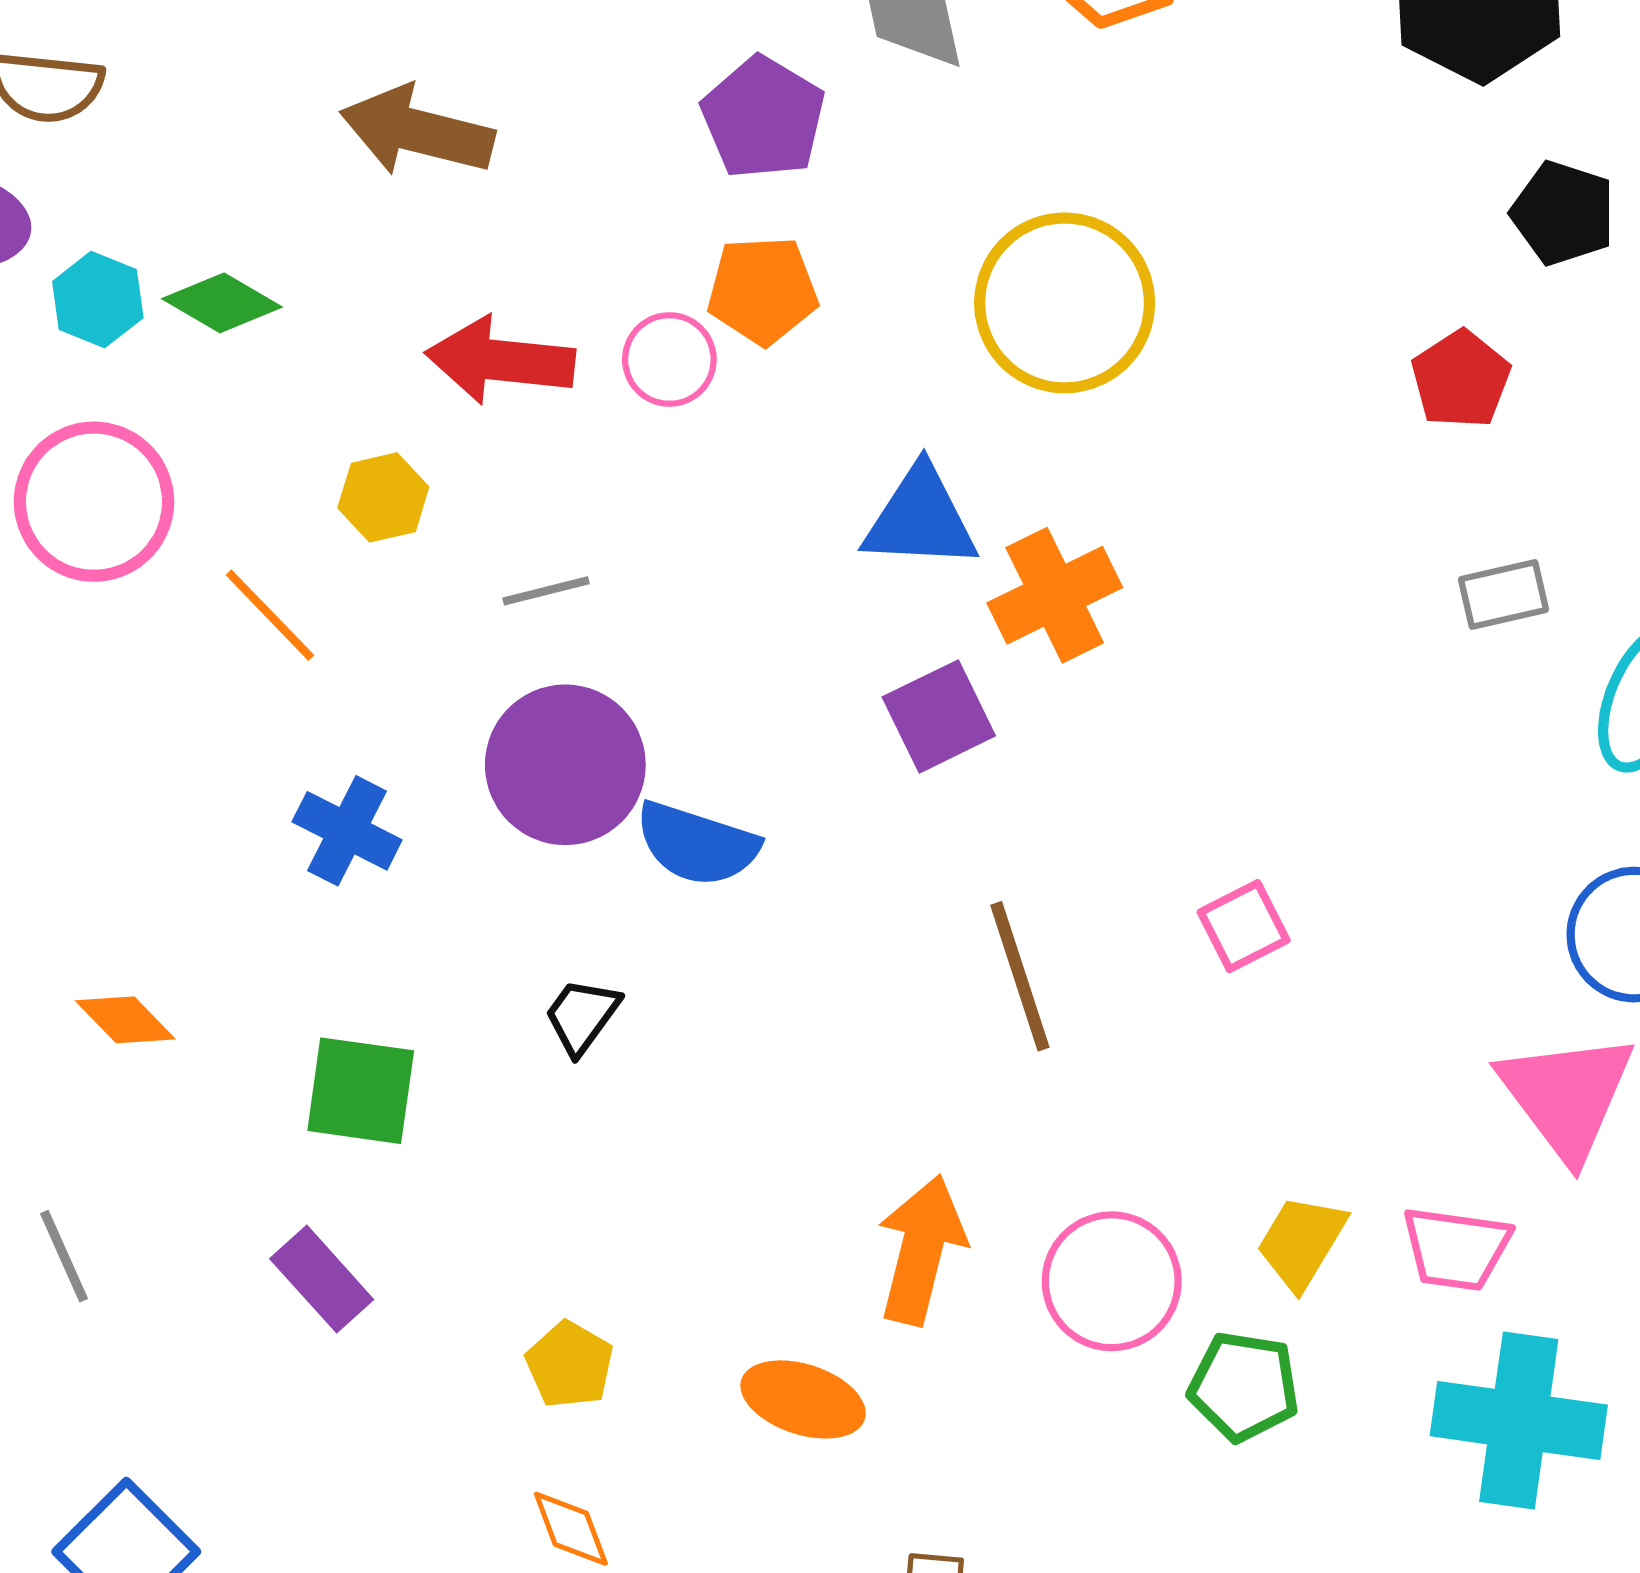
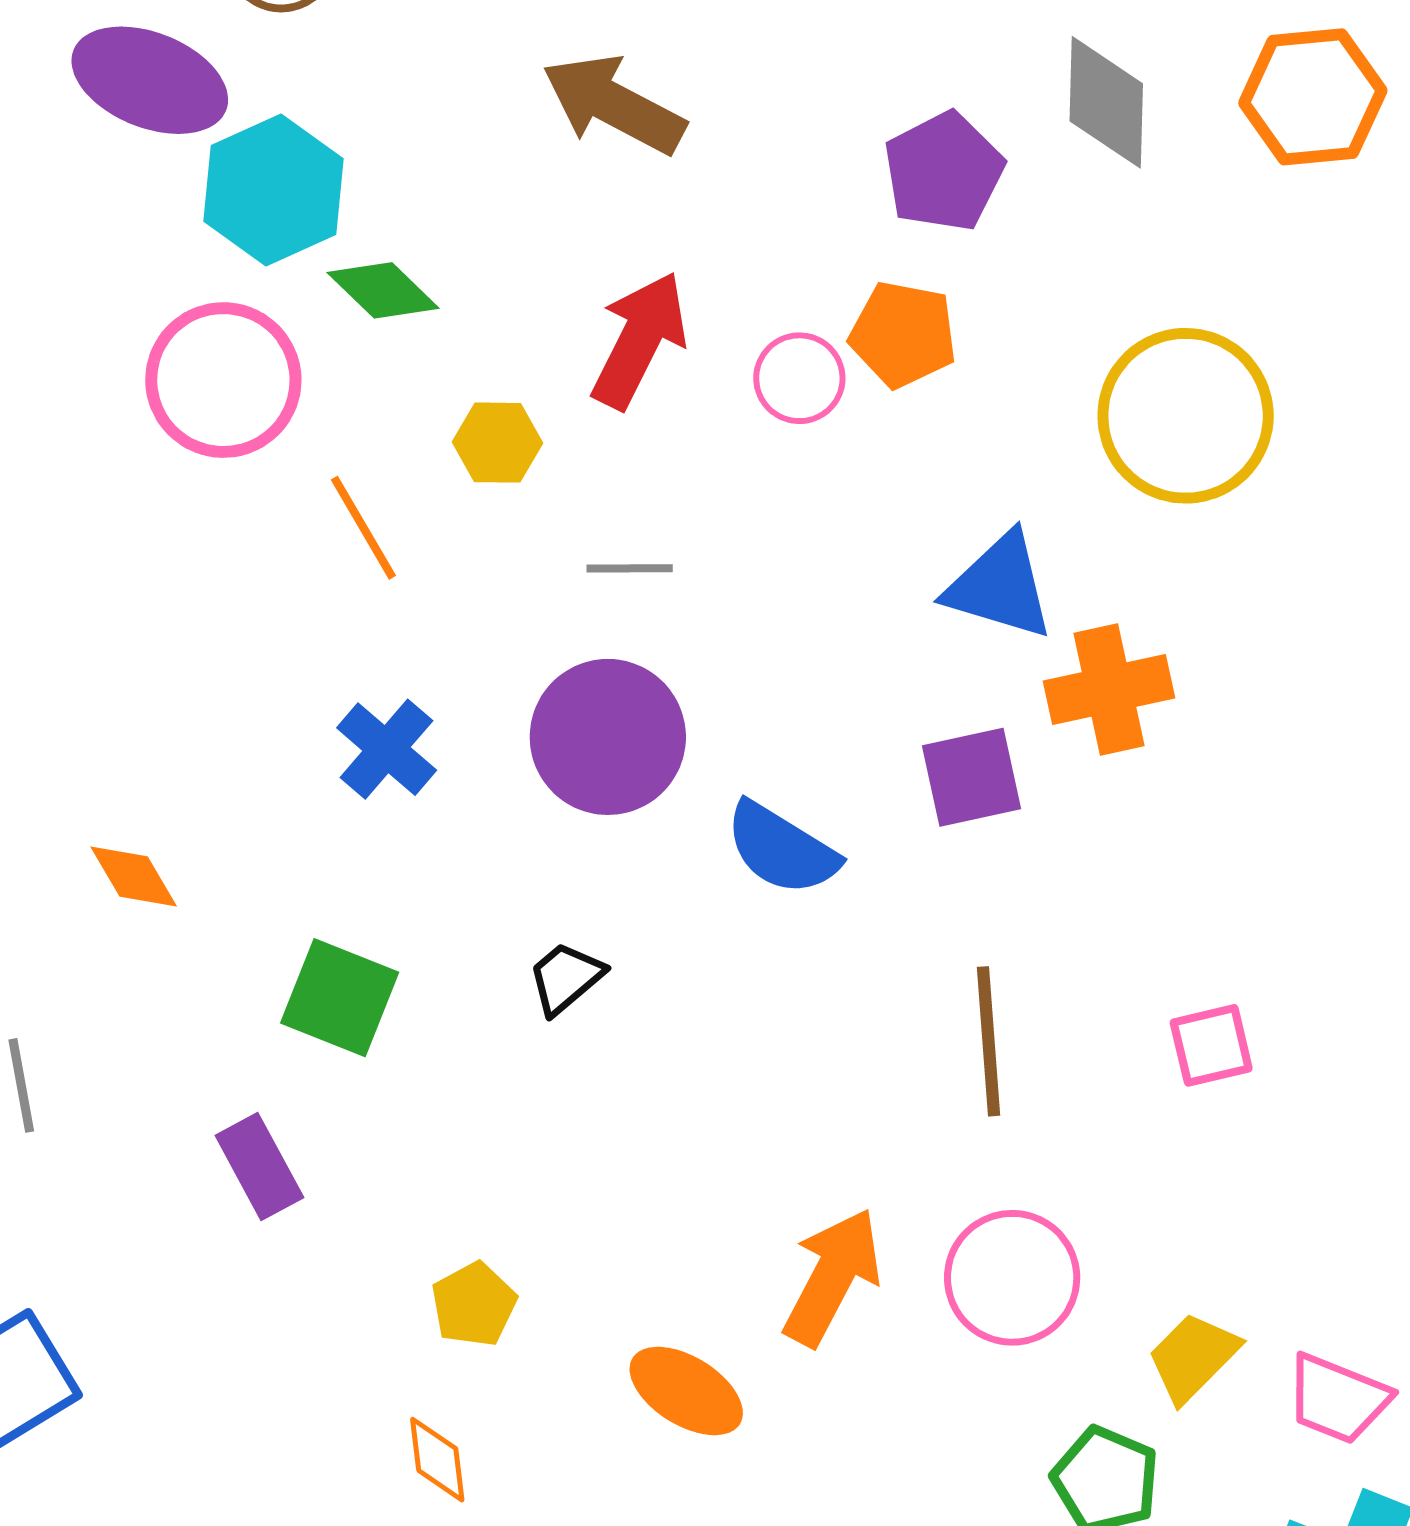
cyan hexagon: (98, 300) -> (273, 190), size x1.6
green diamond: (222, 303) -> (383, 290), moved
red arrow: (500, 360) -> (639, 340), turned 97
blue semicircle: (697, 844) -> (782, 849), moved
pink circle: (1112, 1281) -> (1012, 1278), moved

